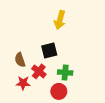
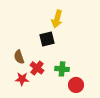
black square: (49, 50) -> (47, 39), moved
red circle: (59, 91) -> (76, 85), moved

